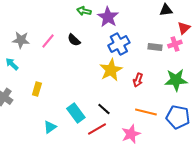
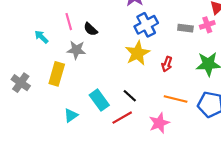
gray star: (21, 40) -> (76, 50), moved
black semicircle: (74, 40) -> (91, 29), moved
pink line: (48, 41) -> (69, 22), turned -56
cyan arrow: (12, 64) -> (41, 37), moved
yellow rectangle: (37, 89) -> (57, 74), size x1.5

